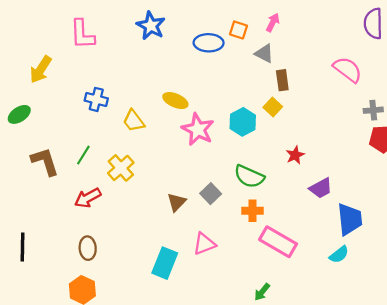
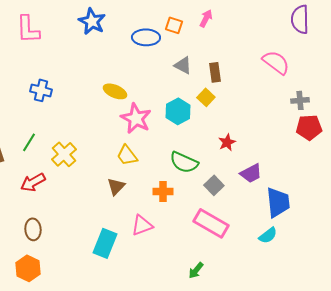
gray triangle: (264, 53) -> (183, 65), moved
yellow trapezoid: (134, 121) -> (127, 155), moved
gray square: (211, 194) -> (214, 185), moved
orange cross: (252, 211) -> (163, 191), moved

